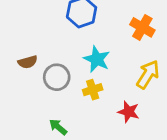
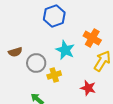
orange cross: (142, 27) -> (92, 38), moved
yellow cross: (93, 90) -> (54, 75), moved

